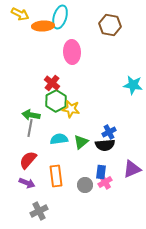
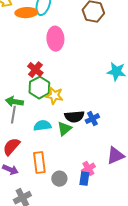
black semicircle: (105, 145) -> (74, 117), moved
blue rectangle: (101, 172) -> (84, 179), moved
gray circle: (85, 185) -> (59, 179), moved

